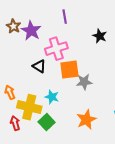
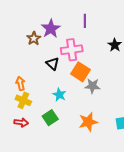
brown star: (13, 26) -> (34, 38), moved
orange square: (69, 70) -> (80, 72), turned 30
yellow cross: (29, 107) -> (23, 100), moved, size x0.7
red arrow: (15, 123) -> (21, 122), moved, turned 104

